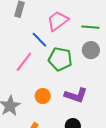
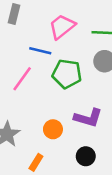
blue line: (39, 40) -> (40, 51), turned -30
orange circle: (43, 96) -> (53, 129), moved

